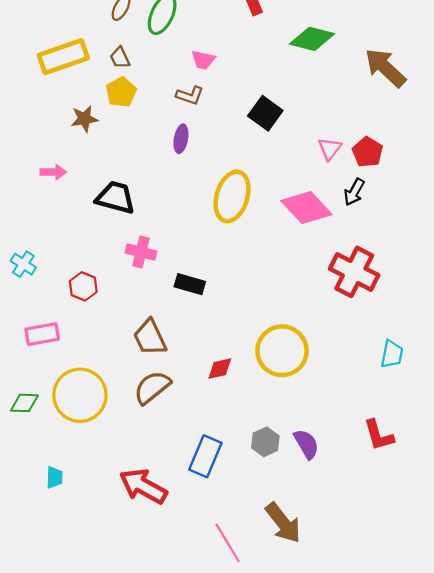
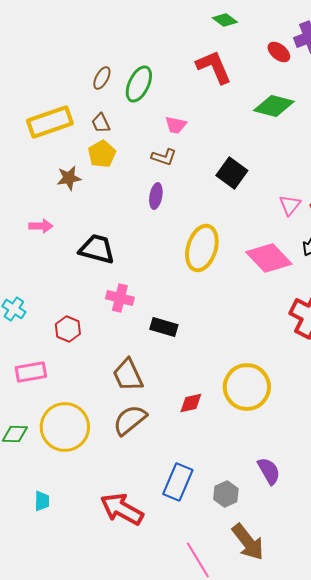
gray hexagon: (265, 442) -> (226, 494), moved

